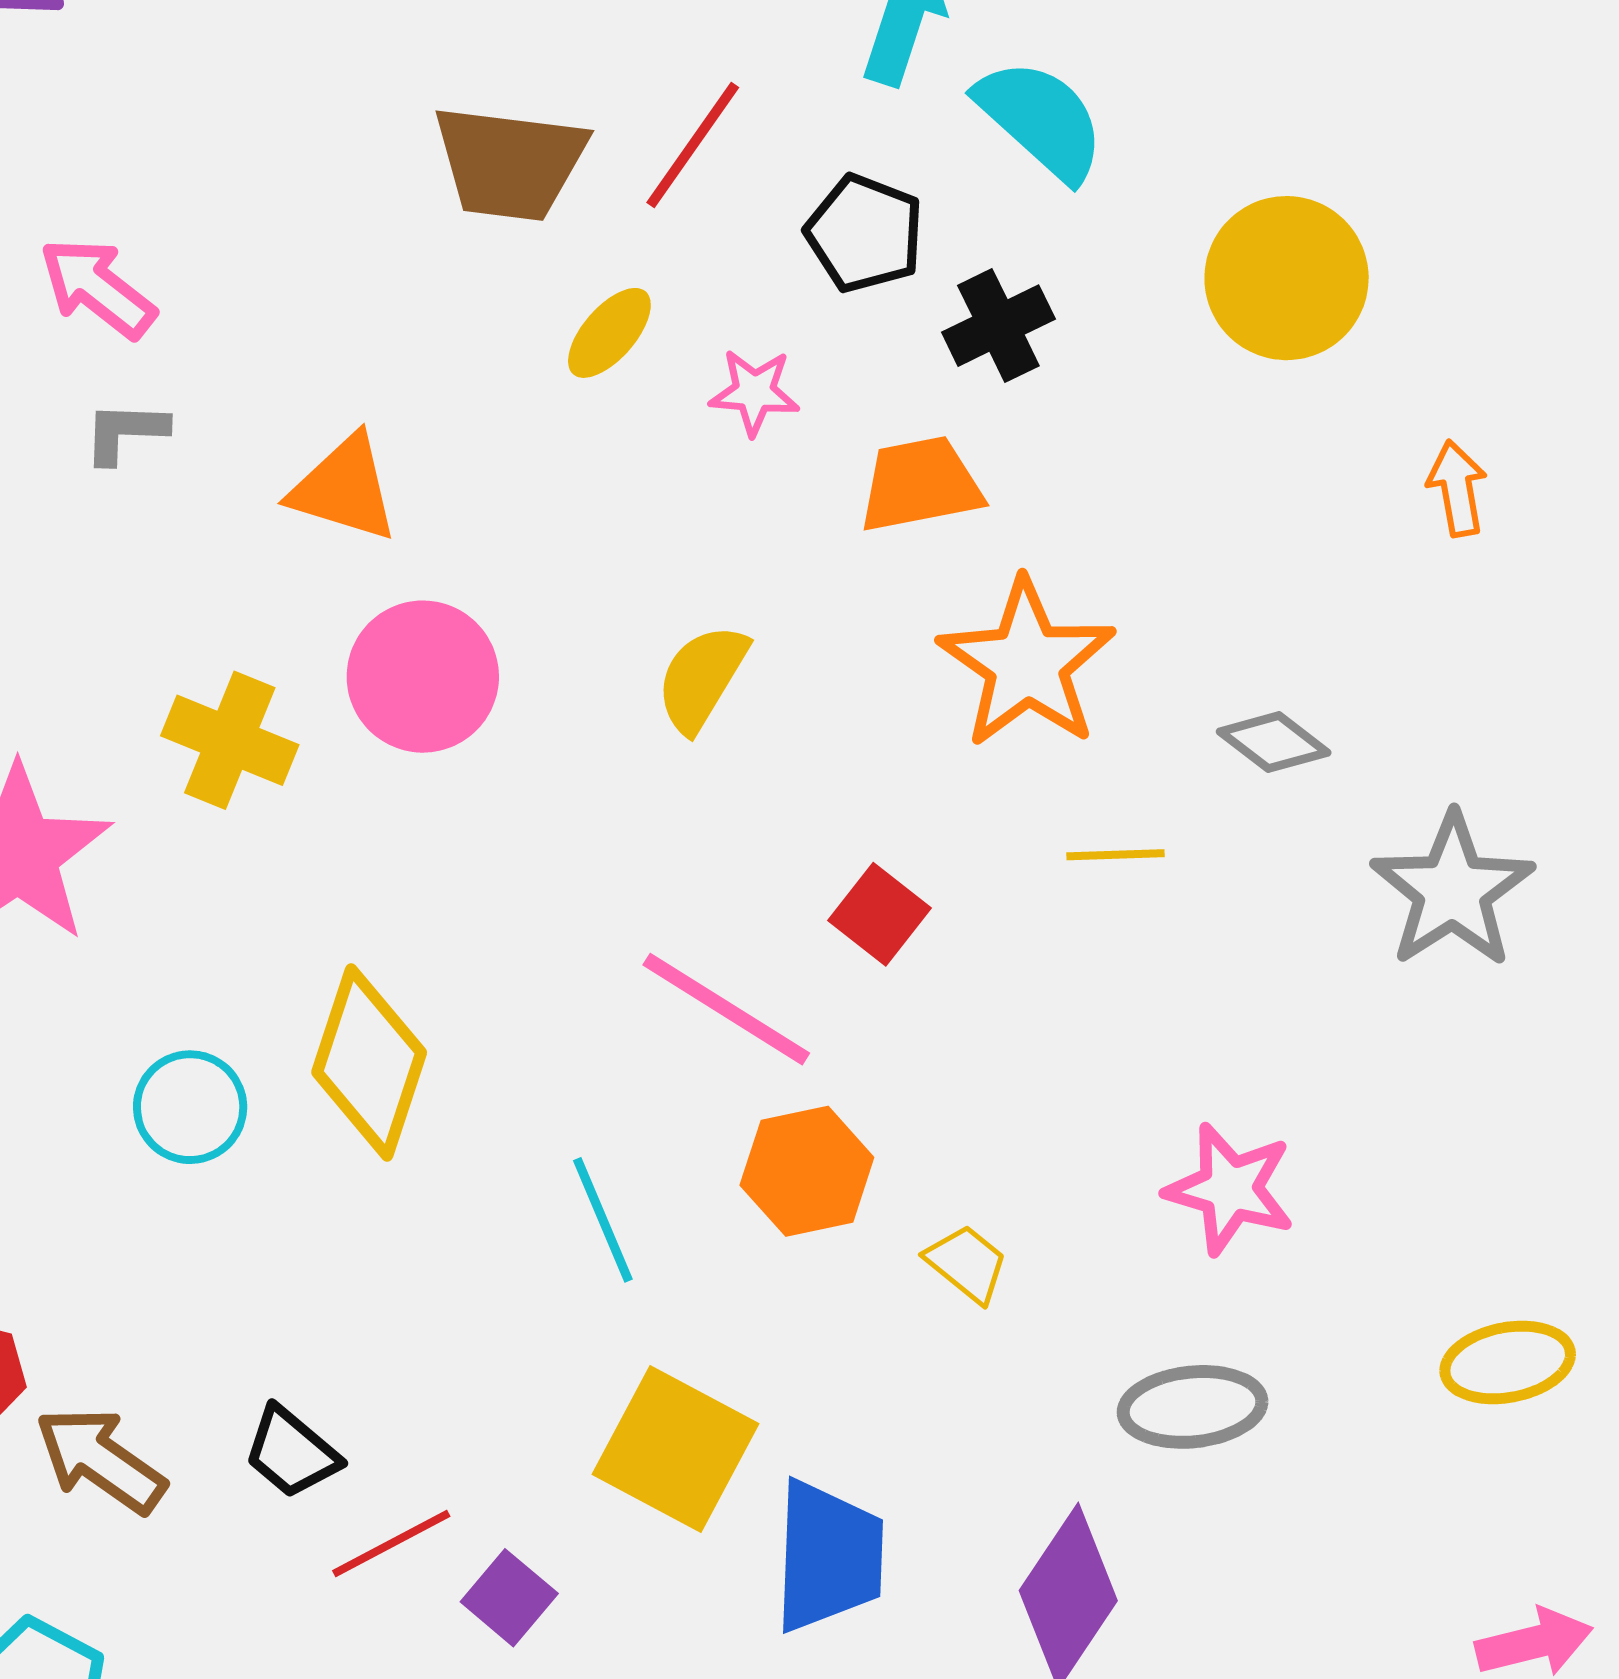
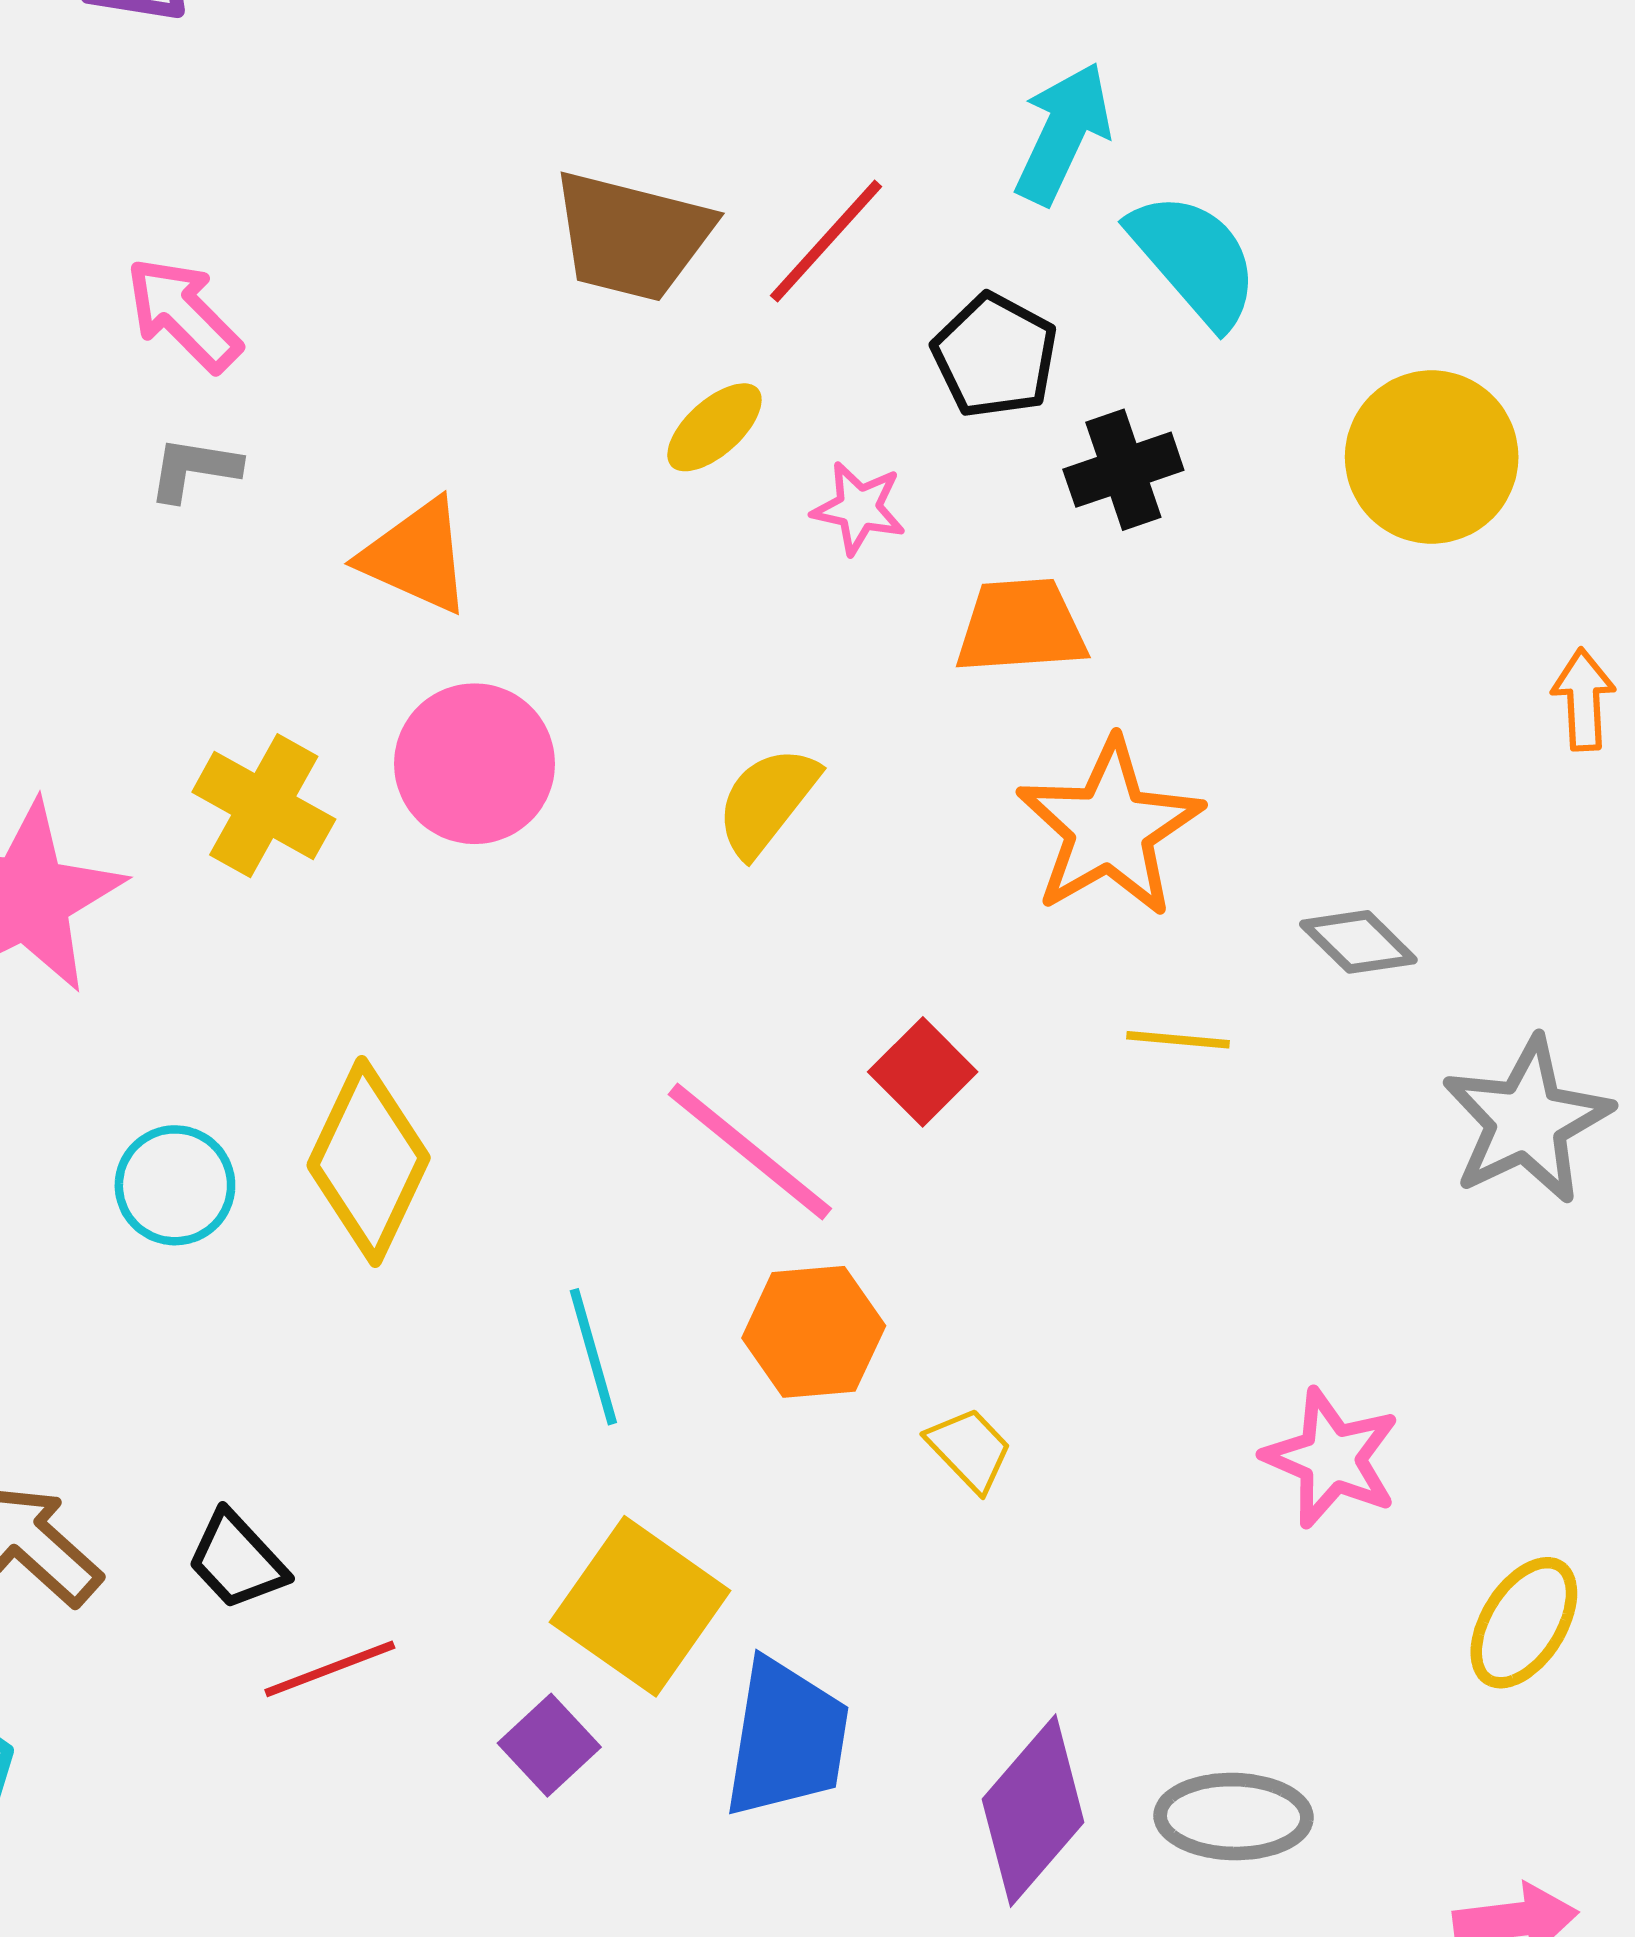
pink star: (1230, 1189) -> (1331, 1458), moved
yellow ellipse: (1508, 1362) -> (1524, 1623), turned -54
gray ellipse: (1193, 1407) -> (1234, 1817), moved
purple square: (509, 1598) -> (549, 1745), moved

